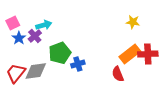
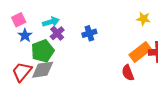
purple cross: (35, 36) -> (57, 33), moved
green pentagon: (60, 53) -> (43, 51), moved
blue cross: (78, 64) -> (89, 33), moved

